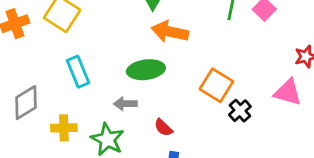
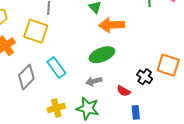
orange square: (216, 85) -> (168, 65), moved
gray diamond: (26, 103) -> (26, 77), moved
black cross: (240, 111) -> (145, 77), moved

